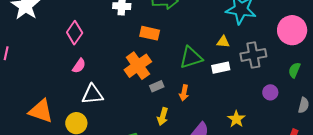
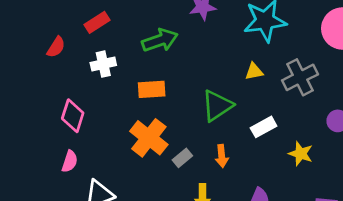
pink diamond: (75, 33) -> (73, 116), moved
white rectangle: (221, 68) -> (264, 127), moved
yellow star: (236, 119) -> (301, 154), moved

